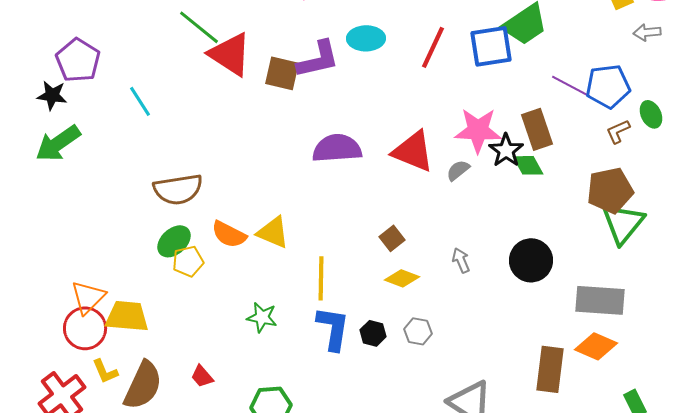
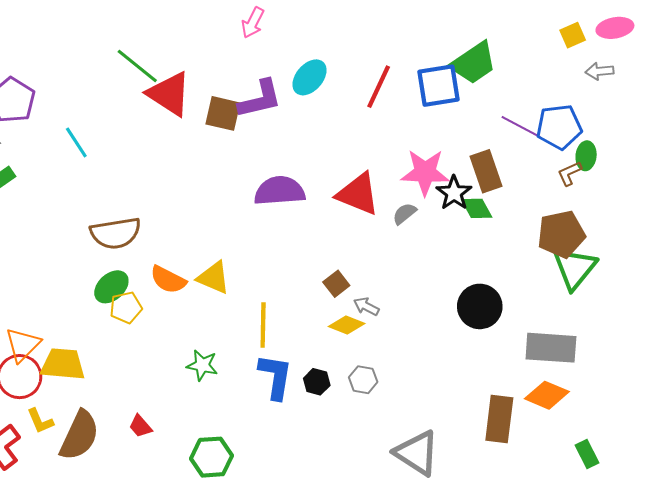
cyan ellipse: (366, 38) -> (310, 77), turned -48
green ellipse: (651, 114) -> (586, 156), moved, turned 32
gray arrow: (461, 260) -> (366, 306), moved, turned -40

